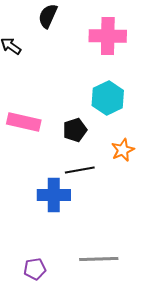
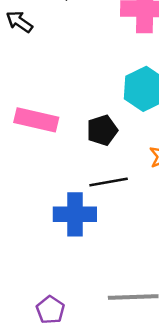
purple pentagon: (35, 269) -> (50, 310), turned -30

